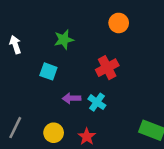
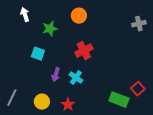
orange circle: (119, 23) -> (79, 16), moved
white arrow: (15, 45) -> (25, 15), moved
purple arrow: (71, 98) -> (56, 75), turned -72

